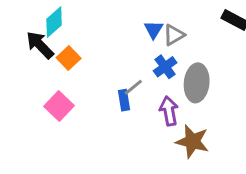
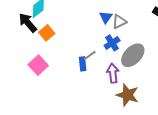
gray ellipse: (197, 83) -> (133, 55), turned 35

